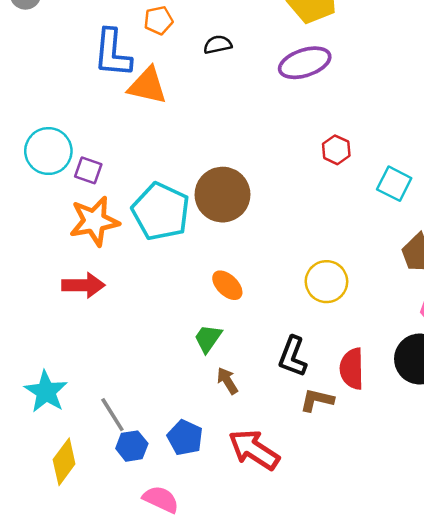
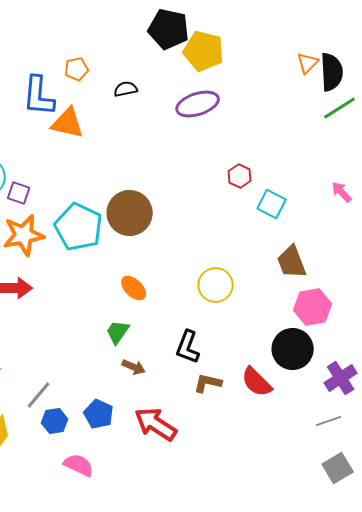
red hexagon: (336, 150) -> (240, 176), moved
red semicircle: (352, 369) -> (257, 382), moved, turned -44
brown arrow: (227, 381) -> (134, 367), turned 145
gray line: (112, 415) -> (39, 395), turned 72

